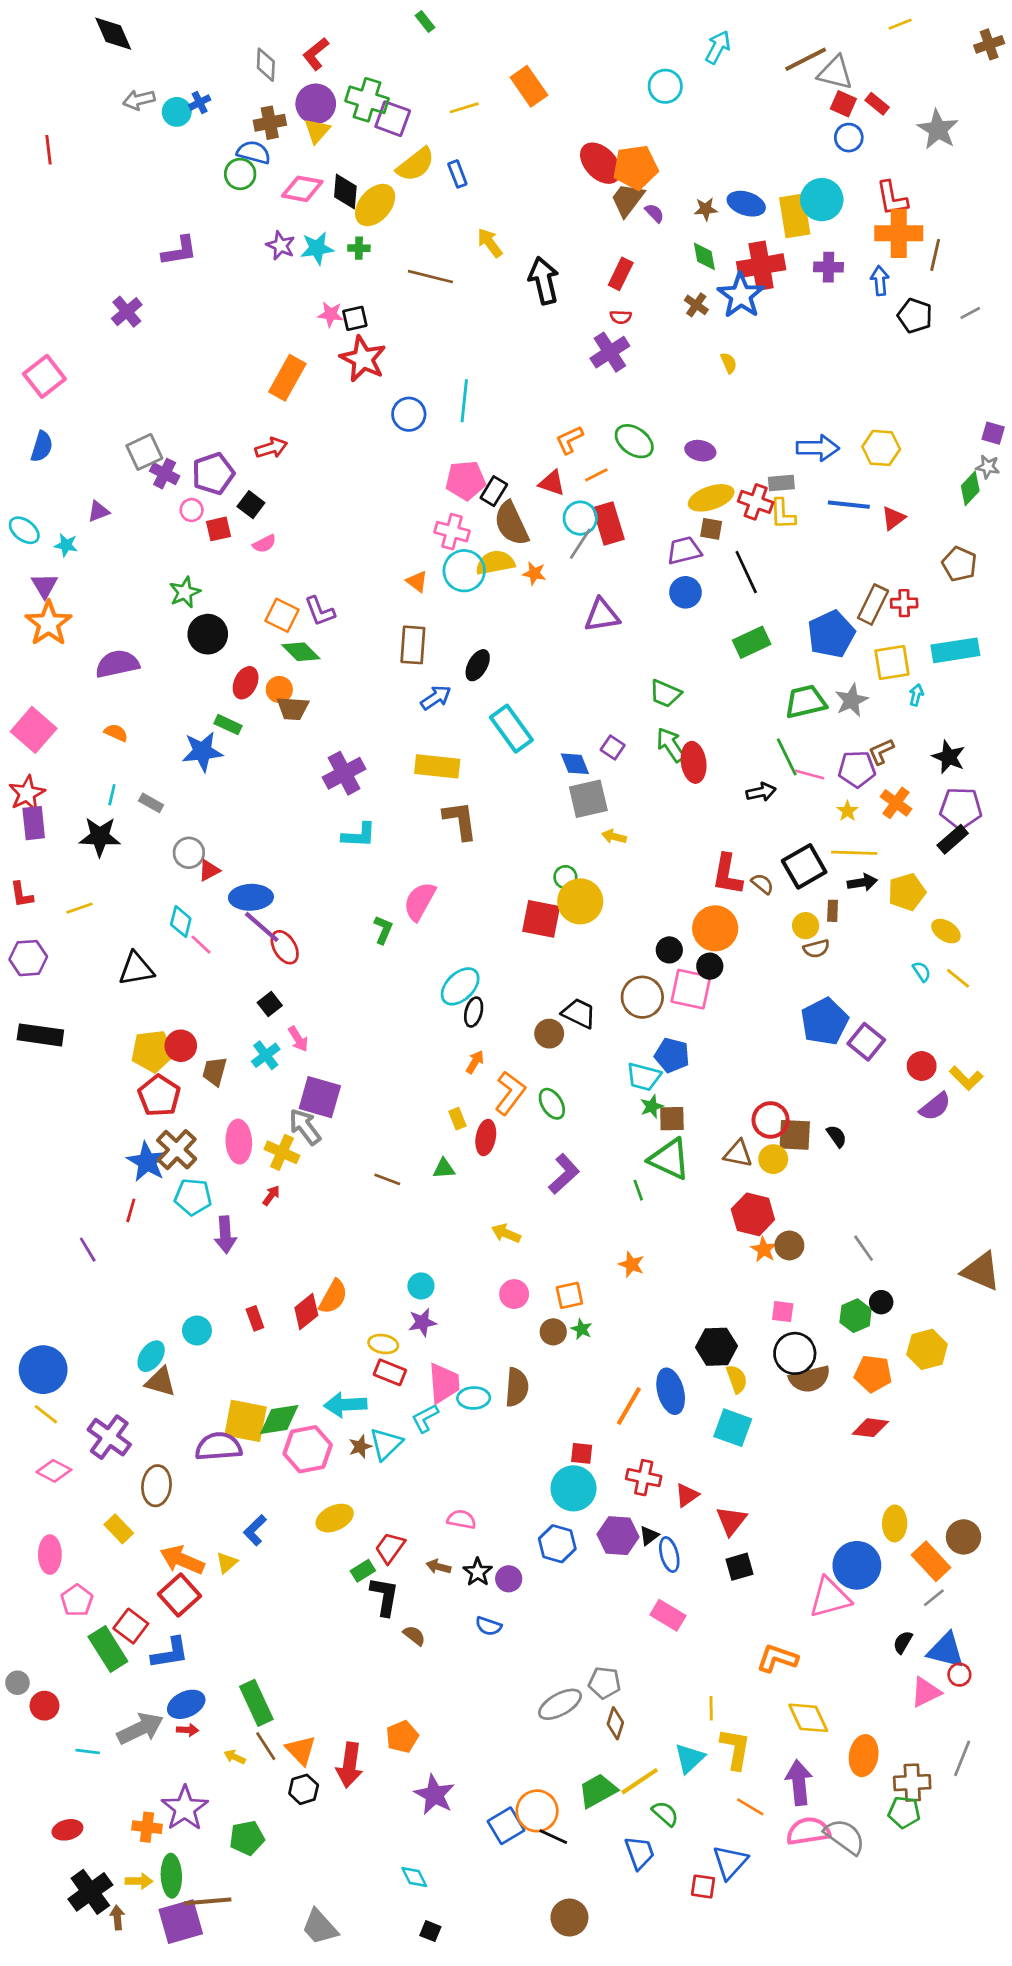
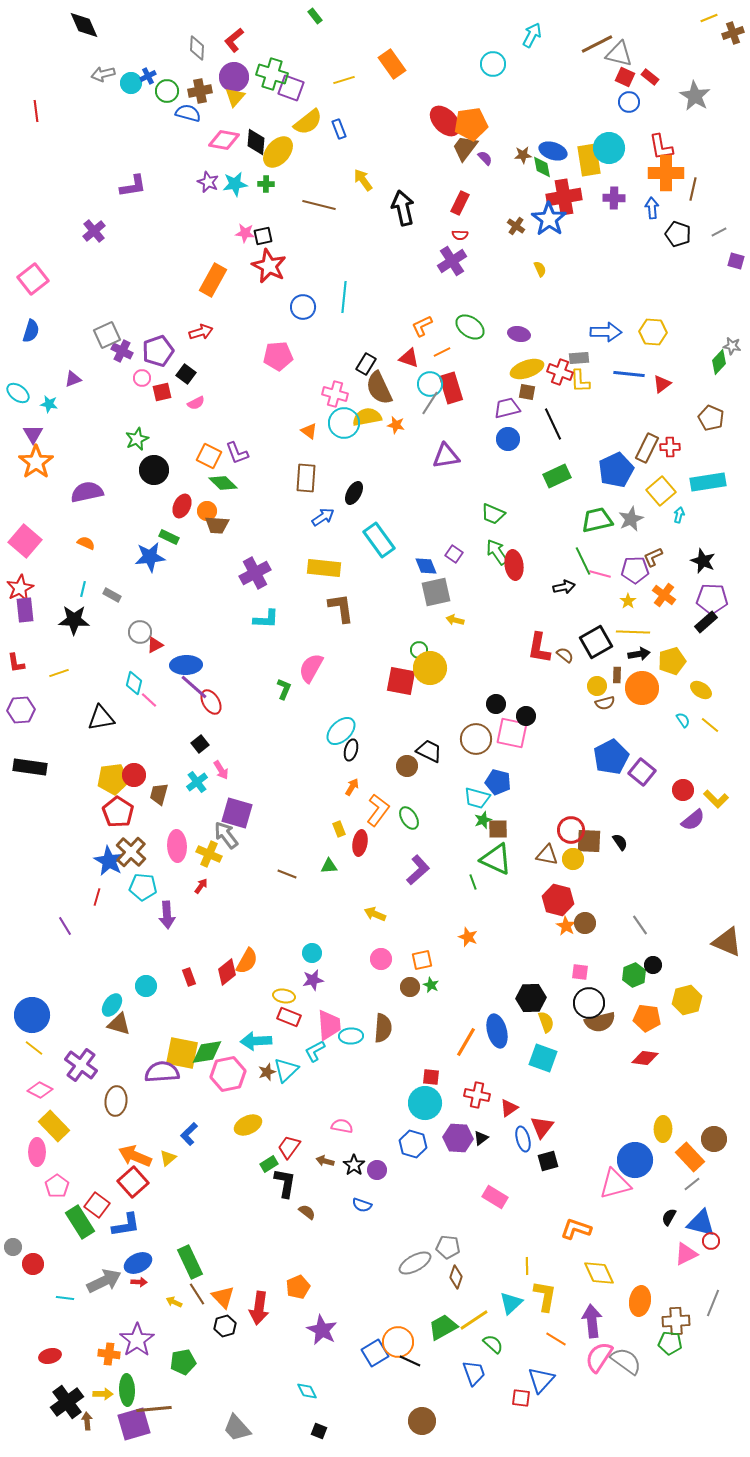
yellow line: (900, 24) -> (709, 18), moved
green circle: (240, 174) -> (167, 91), moved
green diamond: (704, 256) -> (542, 167), moved
purple square: (993, 433) -> (736, 261), moved
pink pentagon: (466, 480) -> (278, 356), moved
yellow square: (892, 662) -> (661, 491), turned -32
orange circle: (715, 928) -> (642, 688), moved
yellow rectangle: (119, 1529) -> (54, 1126), moved, size x1.4
blue ellipse: (669, 1555) -> (523, 1139), moved
pink semicircle: (808, 1831) -> (599, 1357), turned -48

